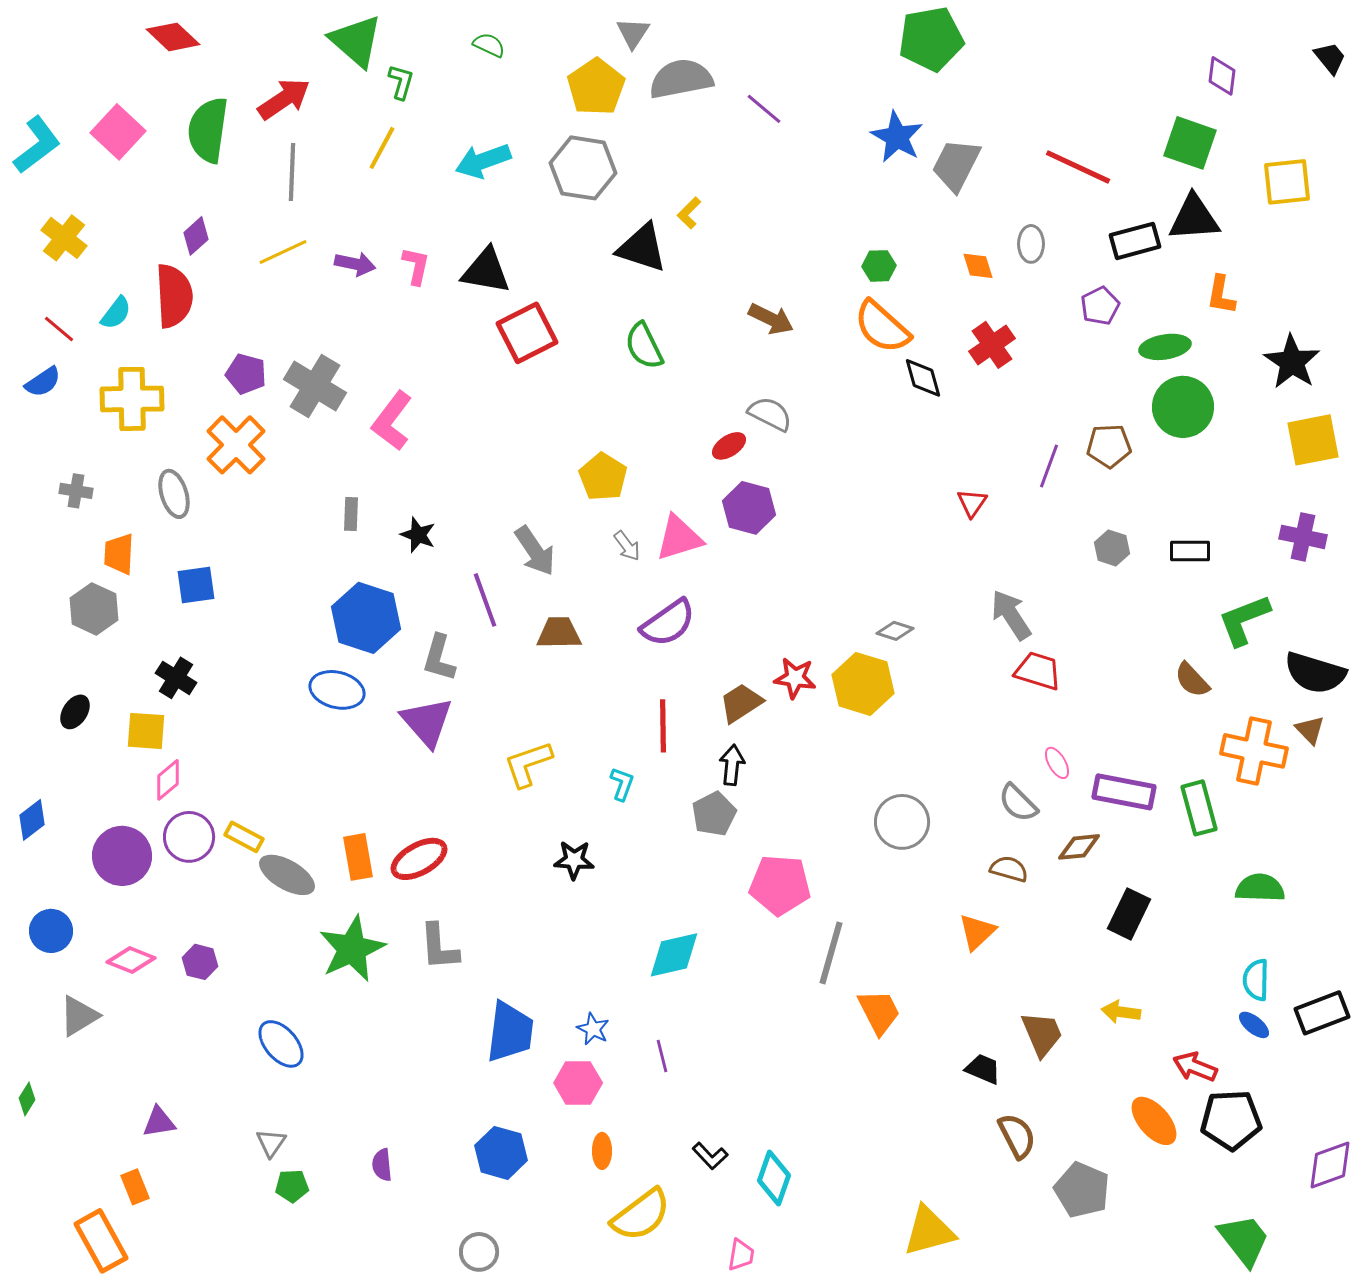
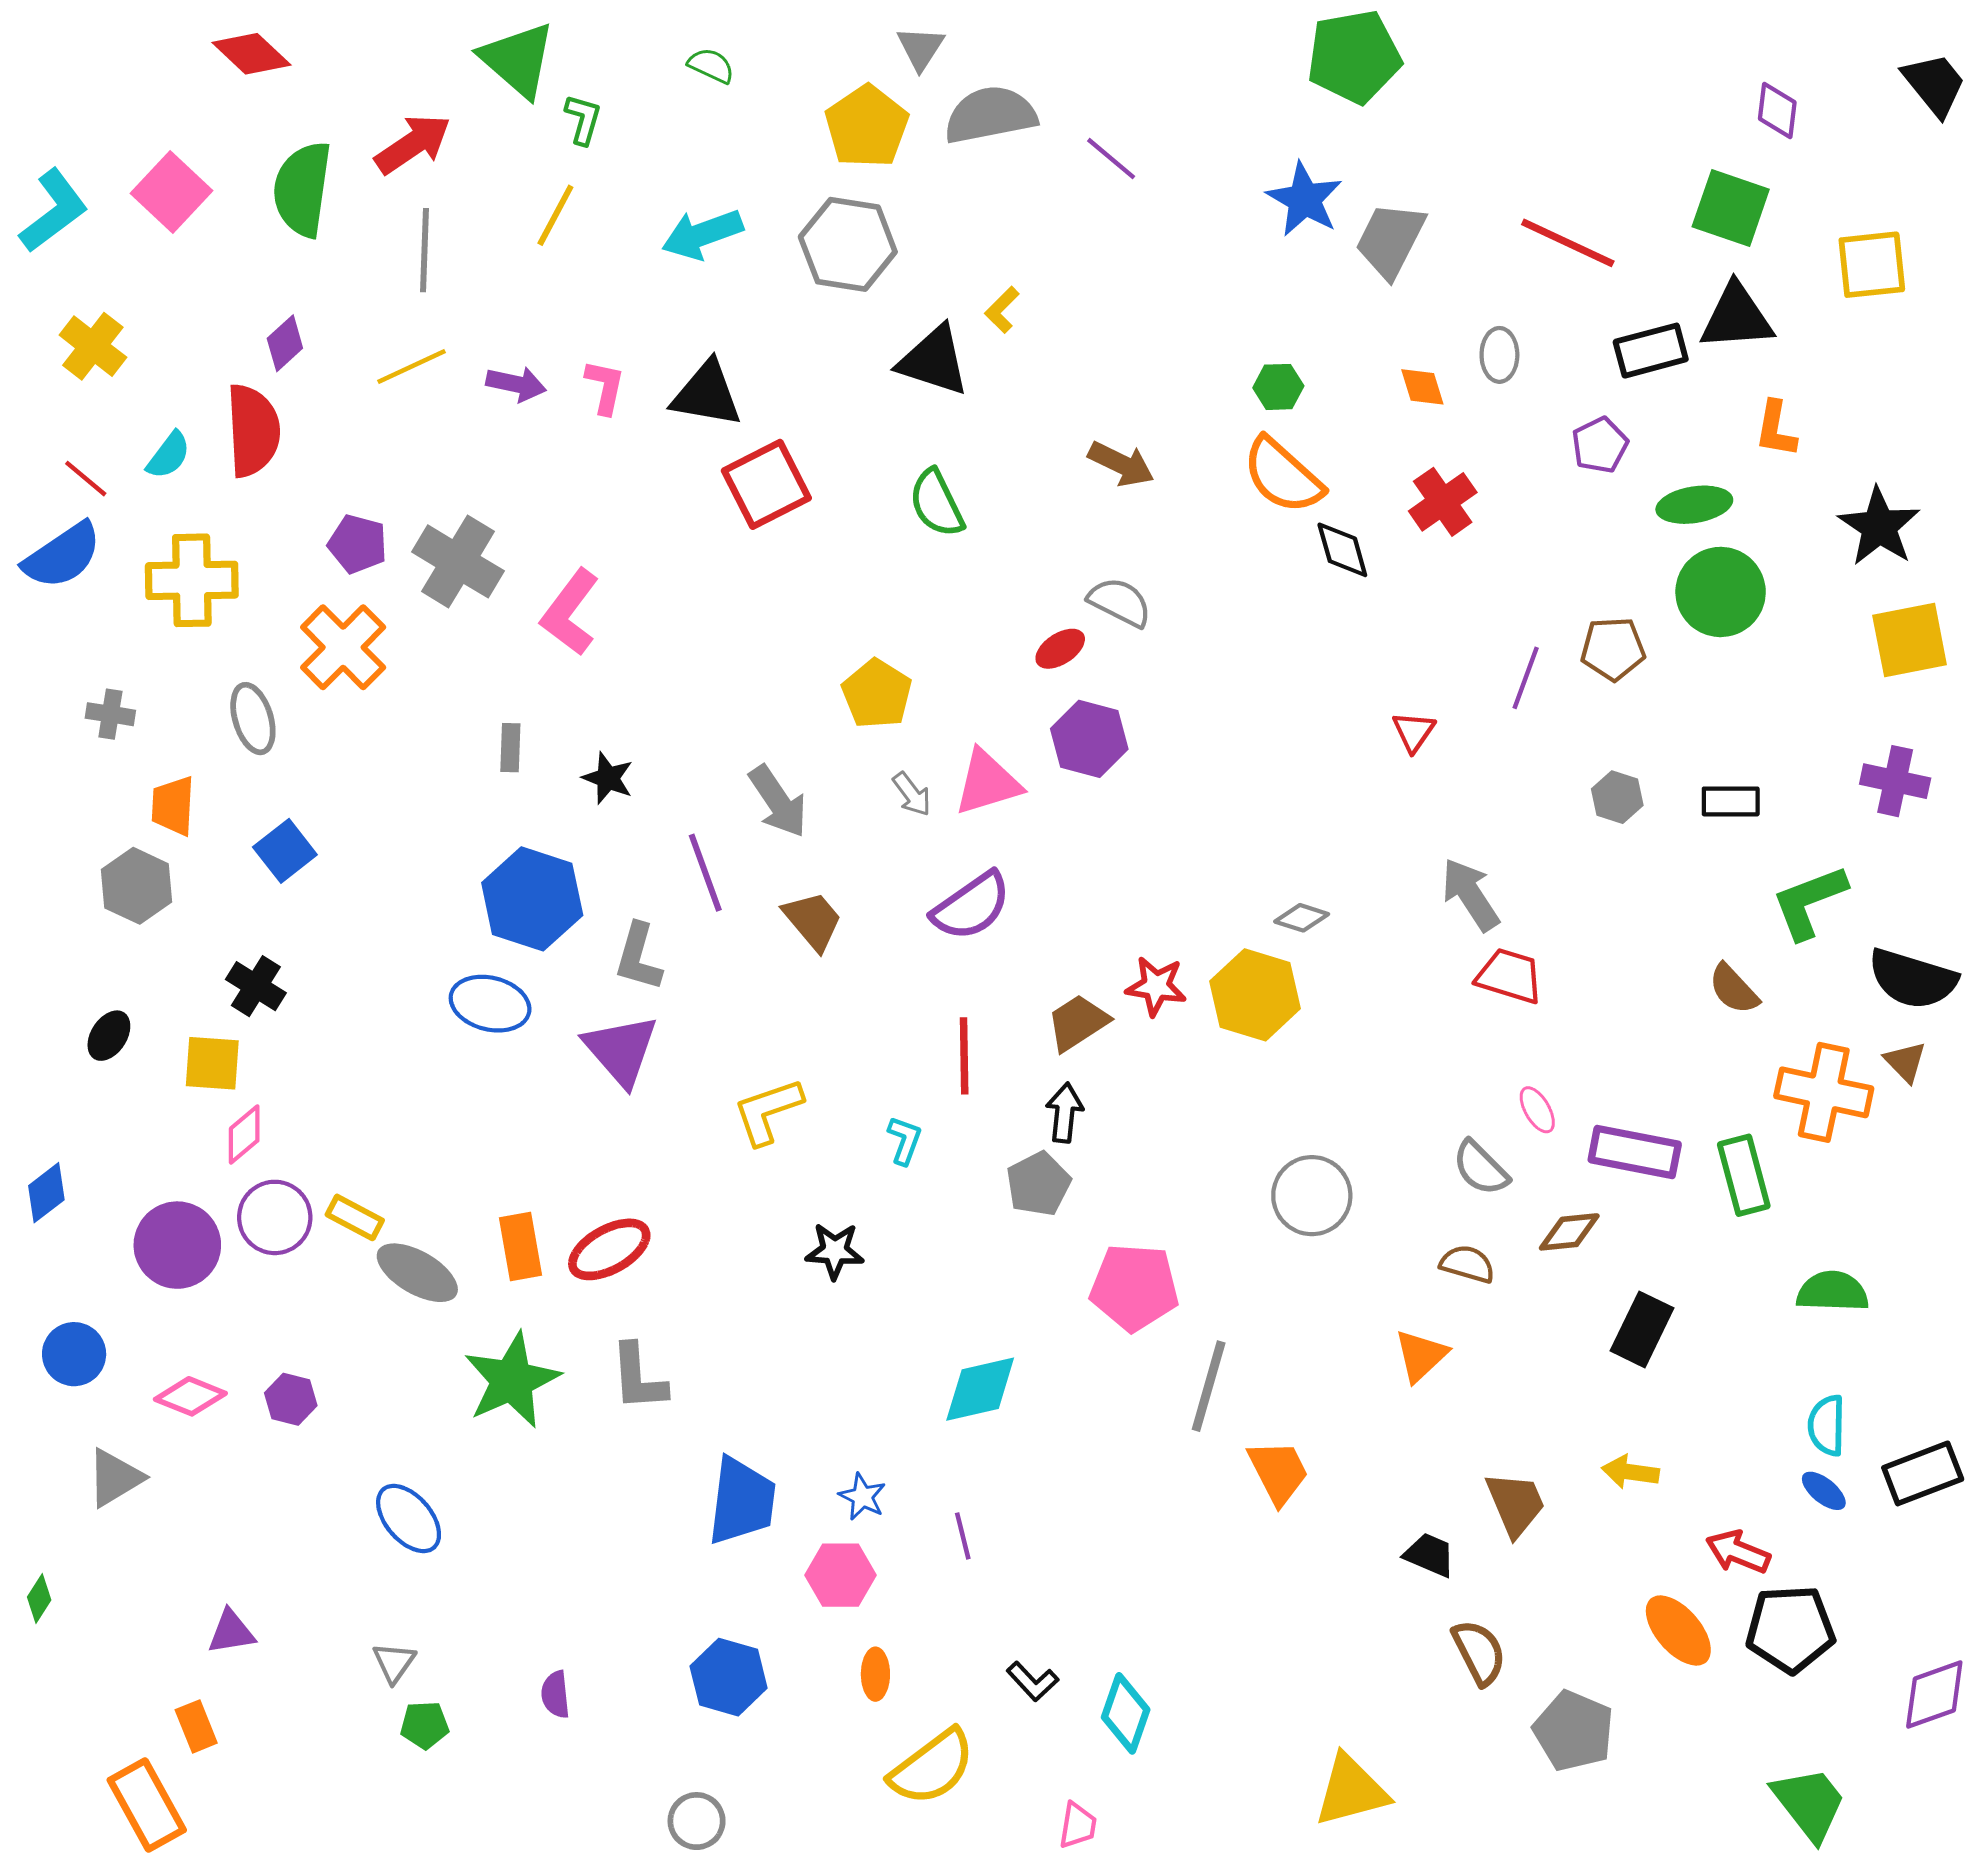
black trapezoid: (1330, 58) -> (1934, 84), size x1.4
blue semicircle: (43, 382) -> (62, 556), size x1.5
blue square: (196, 585) -> (285, 851), turned -30
brown trapezoid: (559, 633) -> (813, 921), turned 51

